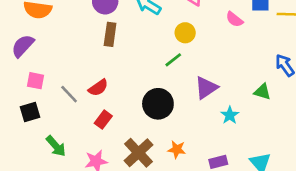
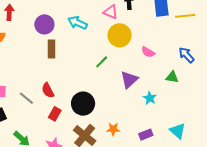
pink semicircle: (234, 19) -> (148, 52), moved
yellow circle: (185, 33) -> (120, 35), moved, size x1.5
red semicircle: (98, 88) -> (48, 90), turned 105
black circle: (158, 104) -> (83, 104), moved

